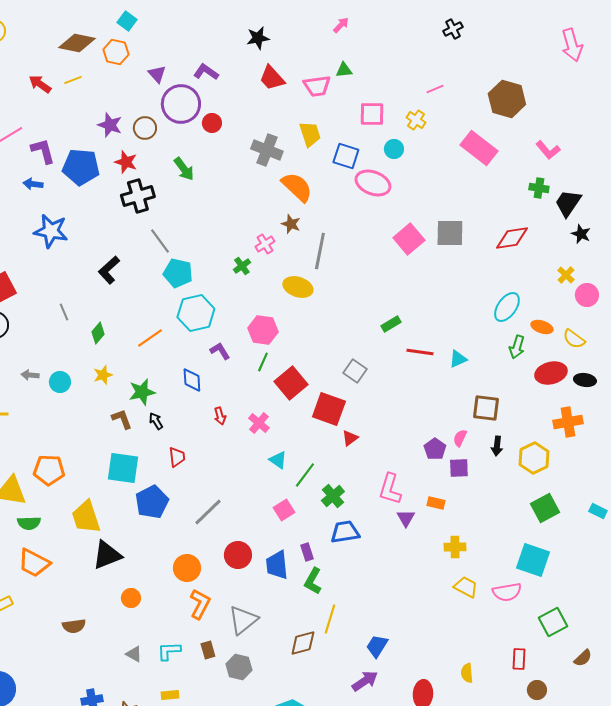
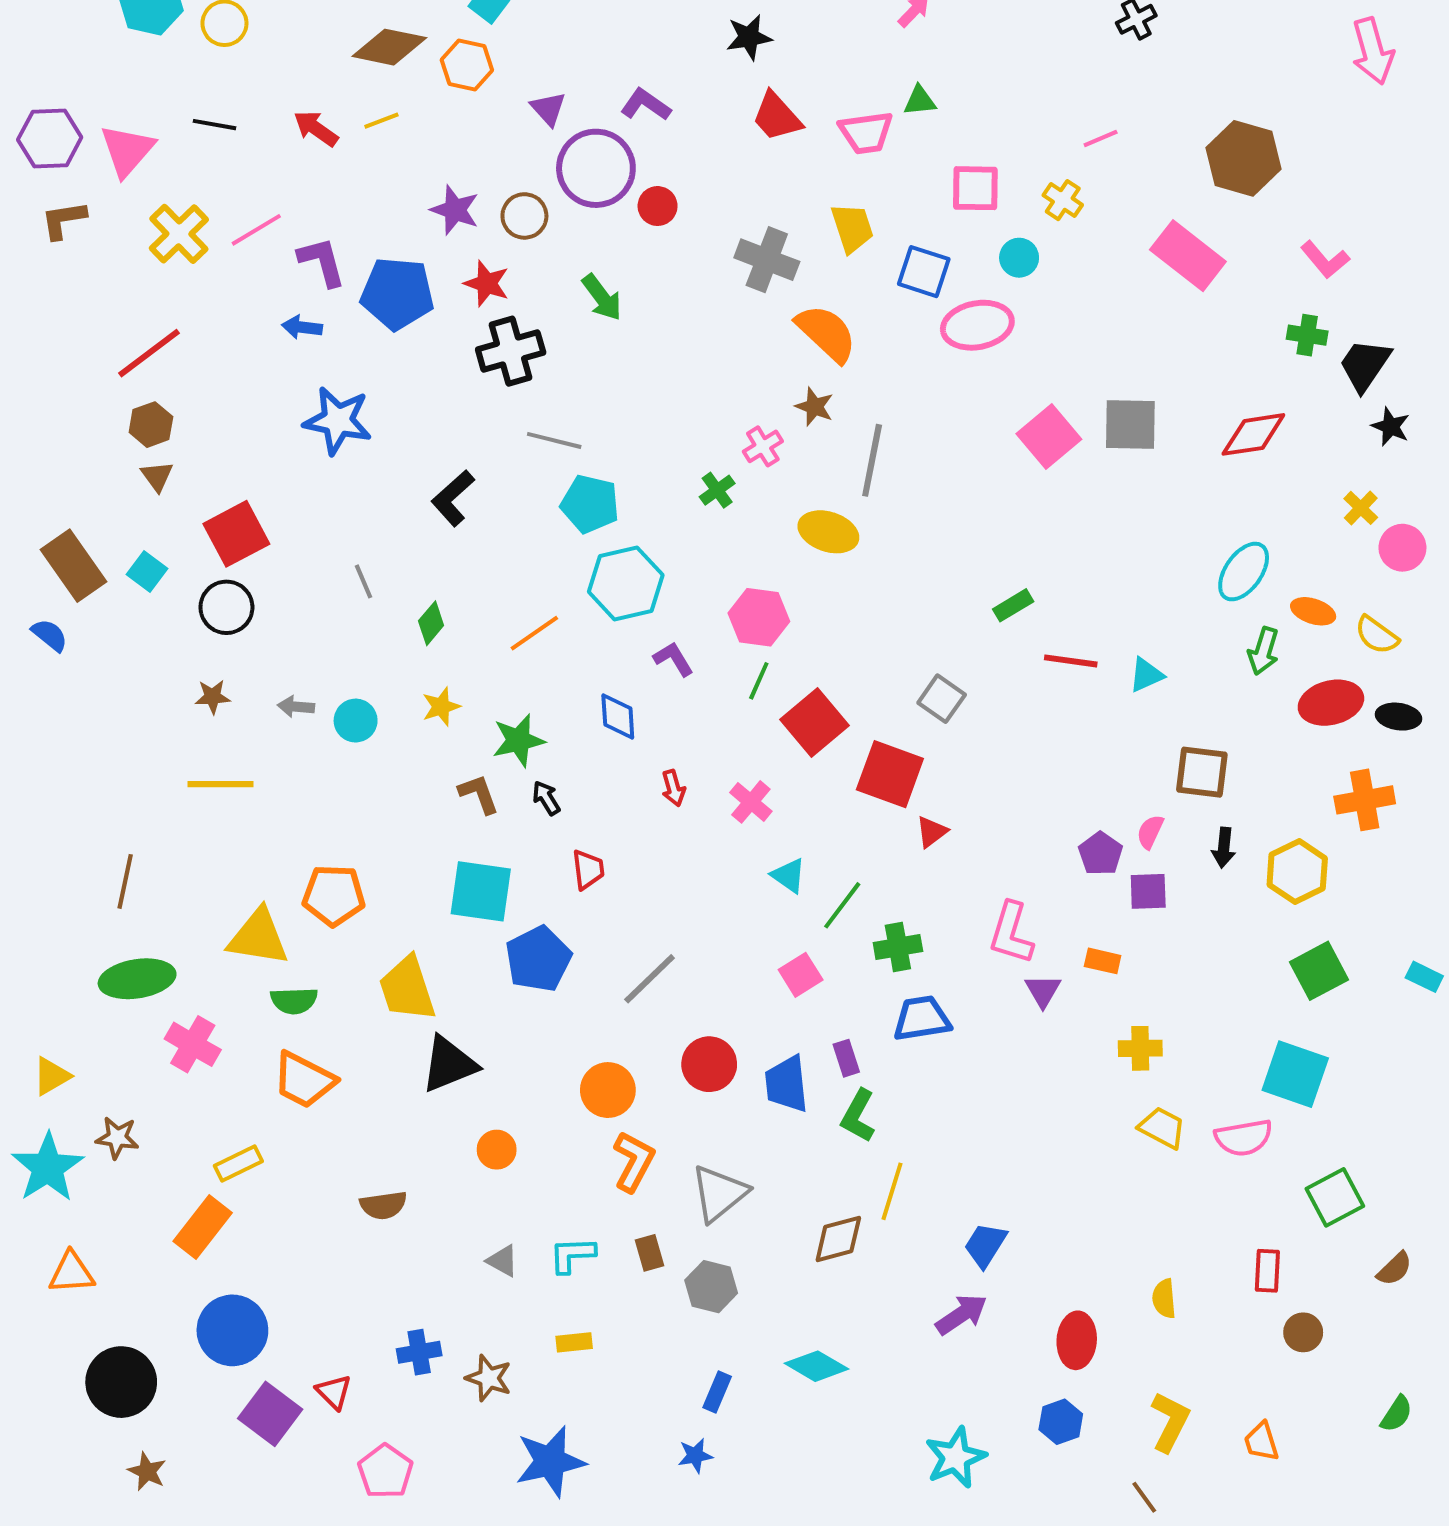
pink ellipse: (373, 183) -> (977, 325), turned -32
gray line: (160, 241) -> (554, 440), turned -40
green cross: (333, 496) -> (898, 947), turned 30

